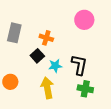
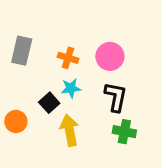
pink circle: (84, 20) -> (110, 56), moved
black square: (37, 56) -> (49, 103), moved
cyan star: (55, 66) -> (71, 88), moved

